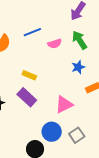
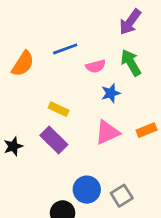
blue star: (78, 67) -> (111, 93), moved
pink triangle: (64, 104) -> (107, 132), moved

